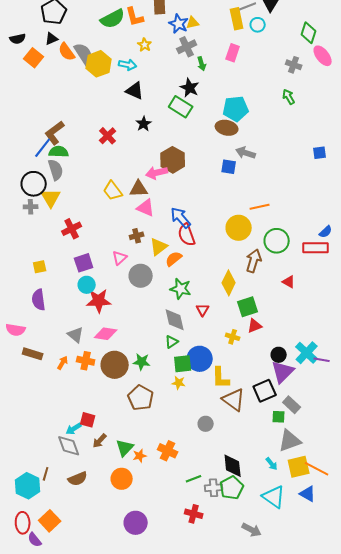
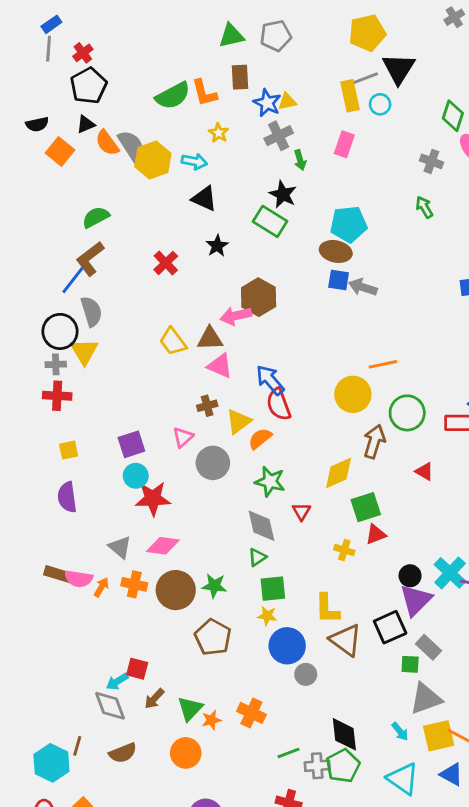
green semicircle: (59, 152) -> (96, 217), moved, turned -30
blue square: (229, 167) -> (339, 280), moved
red cross: (72, 229) -> (57, 396), moved, turned 30
yellow diamond: (229, 283) -> (339, 473), turned 40
pink semicircle: (16, 330) -> (79, 579), moved
blue circle: (200, 359) -> (287, 646), moved

